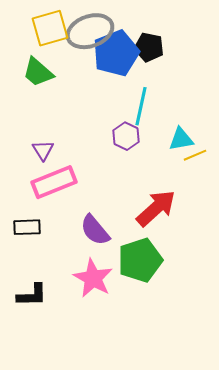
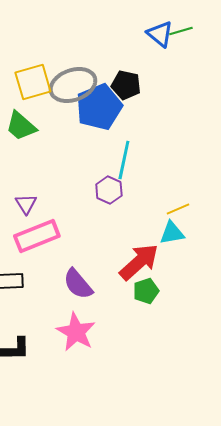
black pentagon: (149, 47) -> (126, 85), moved
cyan triangle: (181, 139) -> (172, 233), moved
green pentagon: (140, 260) -> (146, 291), moved, size x0.6

